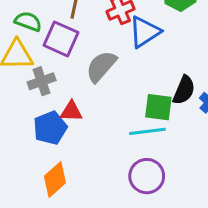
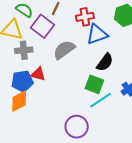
black semicircle: (184, 90) -> (105, 62), moved
cyan line: (147, 131) -> (101, 100), moved, turned -40
orange diamond: (55, 179) -> (19, 101), moved

